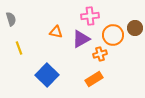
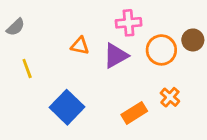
gray semicircle: (11, 19) -> (16, 27), turned 64
orange cross: (100, 54) -> (170, 97), moved, turned -32

